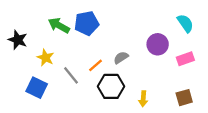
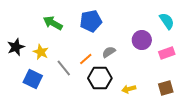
blue pentagon: (87, 23) -> (91, 21), moved
black star: (18, 40) -> (16, 47), moved, turned 30
yellow arrow: (143, 99) -> (129, 89), turned 72

